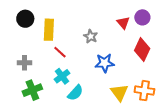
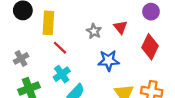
red triangle: (123, 23) -> (120, 27), moved
gray cross: (25, 63) -> (21, 58), turned -32

